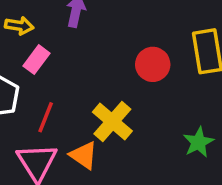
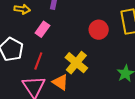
pink rectangle: (37, 60) -> (42, 29), moved

